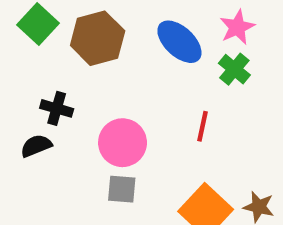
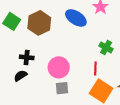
green cross: (234, 69) -> (106, 47), moved
red line: (202, 126) -> (95, 68), moved

